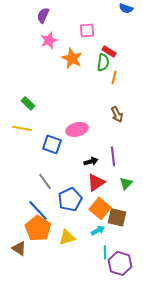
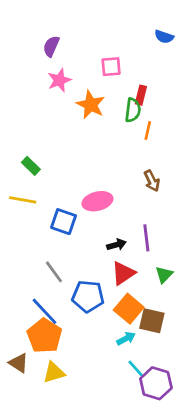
red rectangle: (109, 51) -> (141, 95), turned 72
blue pentagon: (70, 199) -> (88, 296), turned 30
yellow triangle: (67, 237) -> (54, 372), moved
cyan line: (105, 252) -> (136, 368), turned -40

